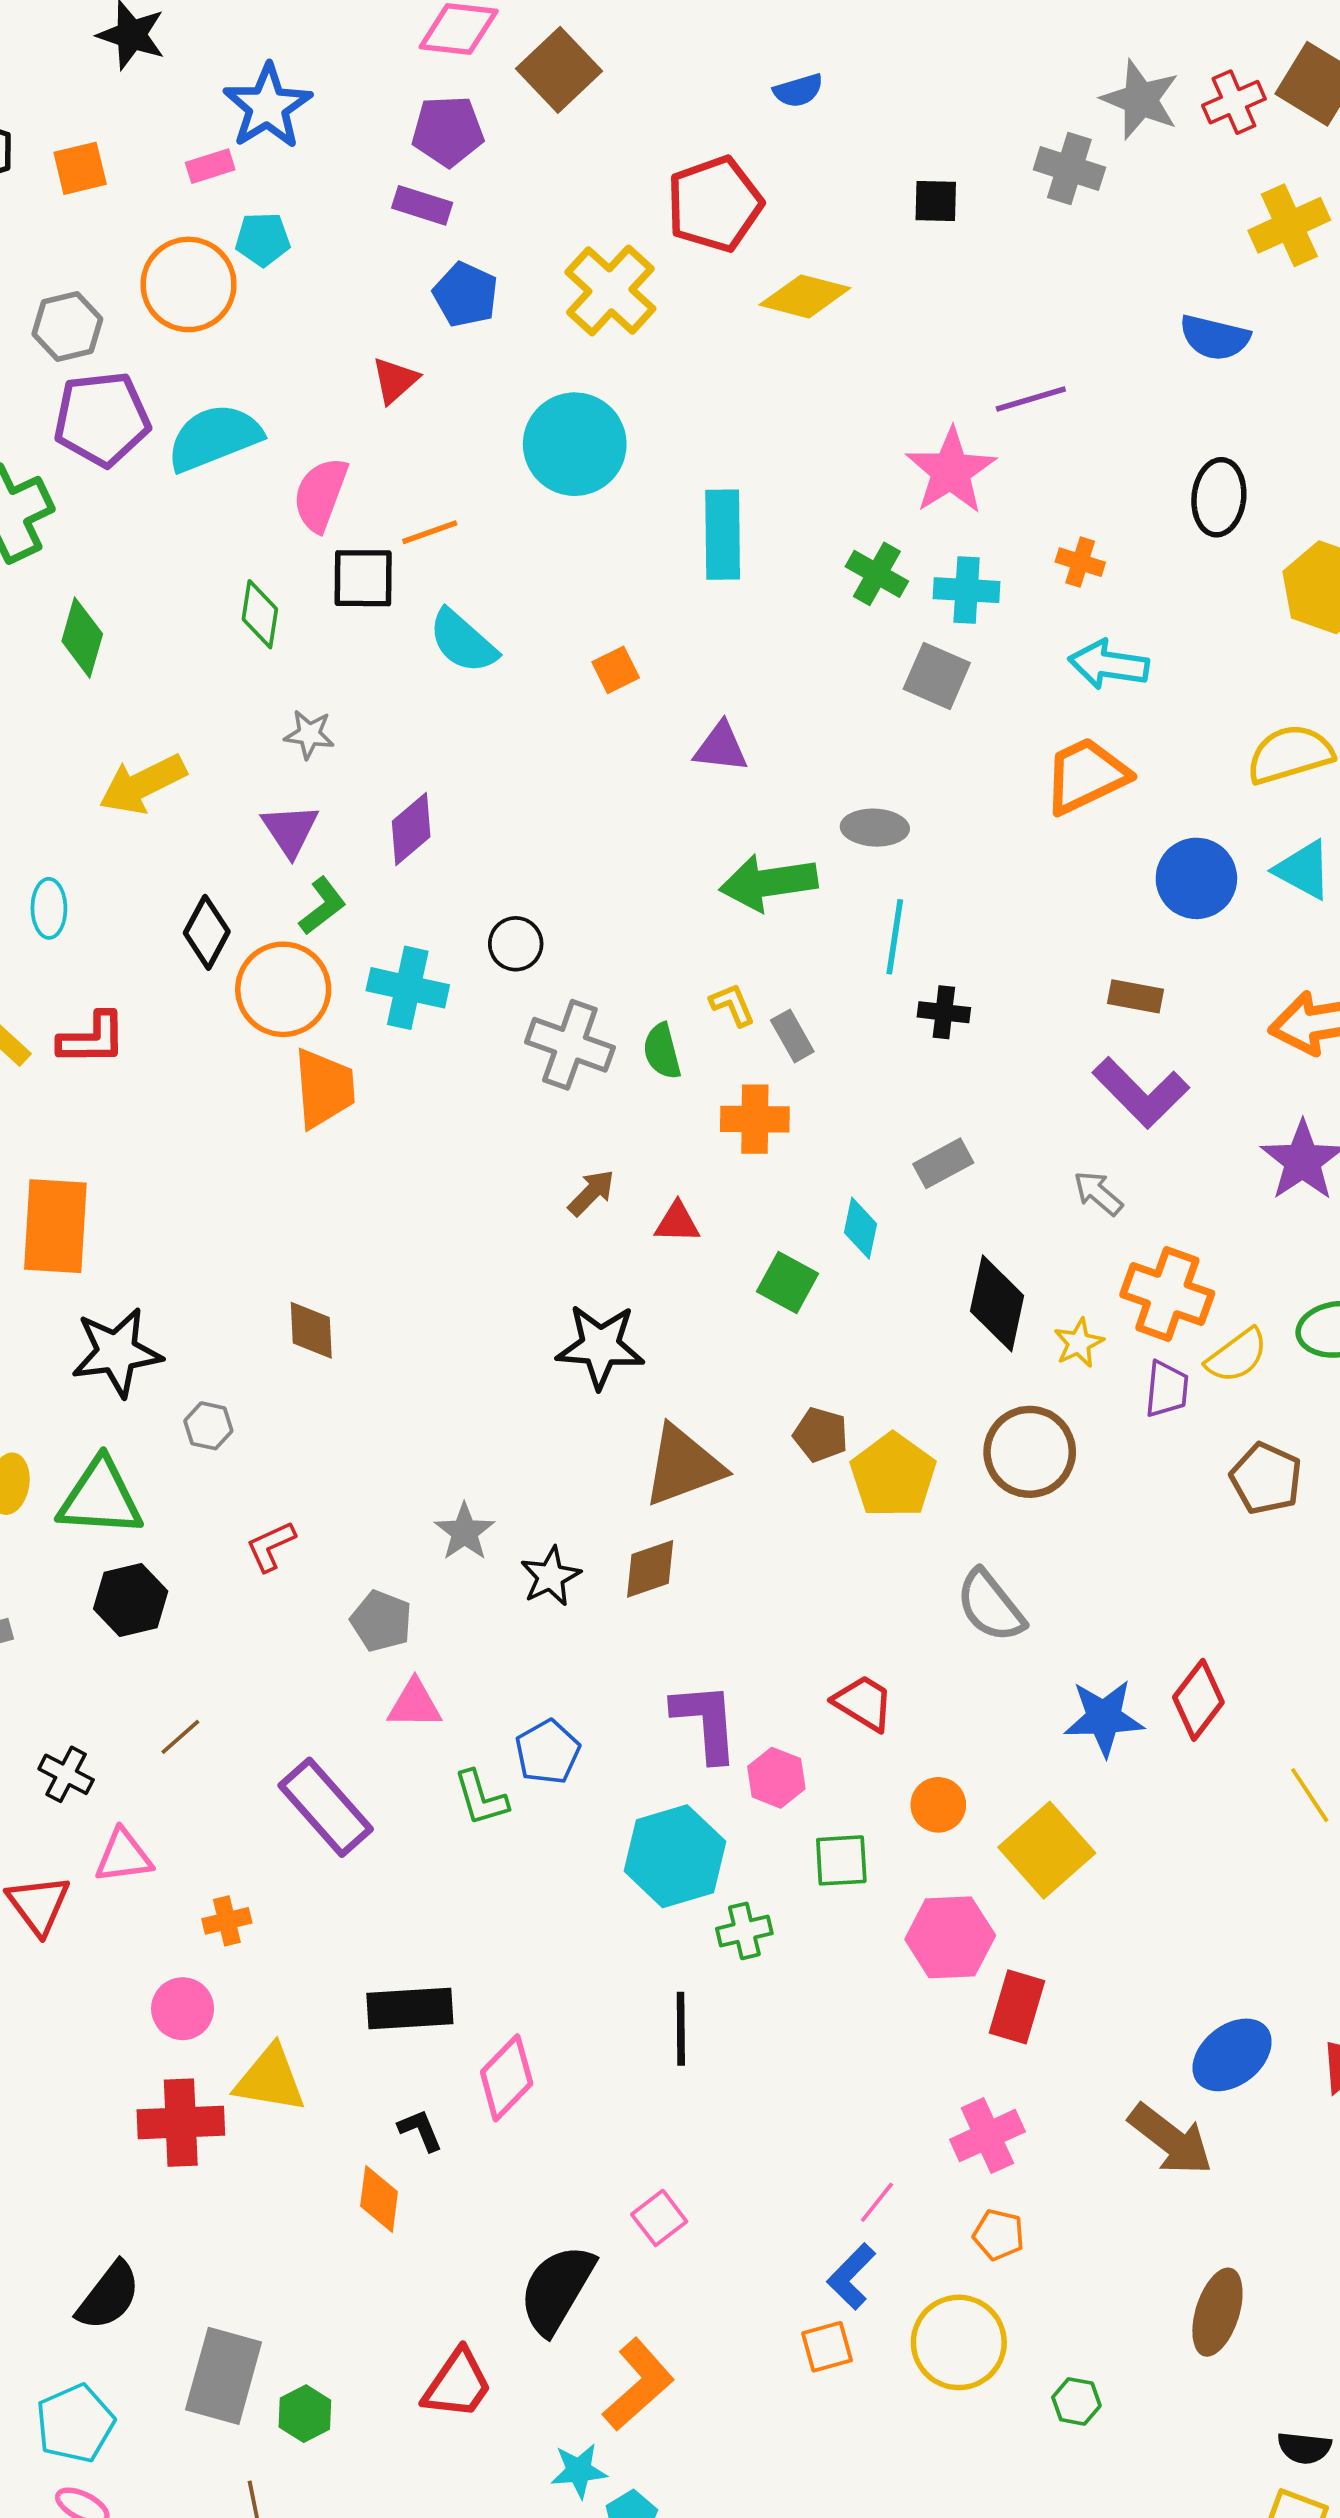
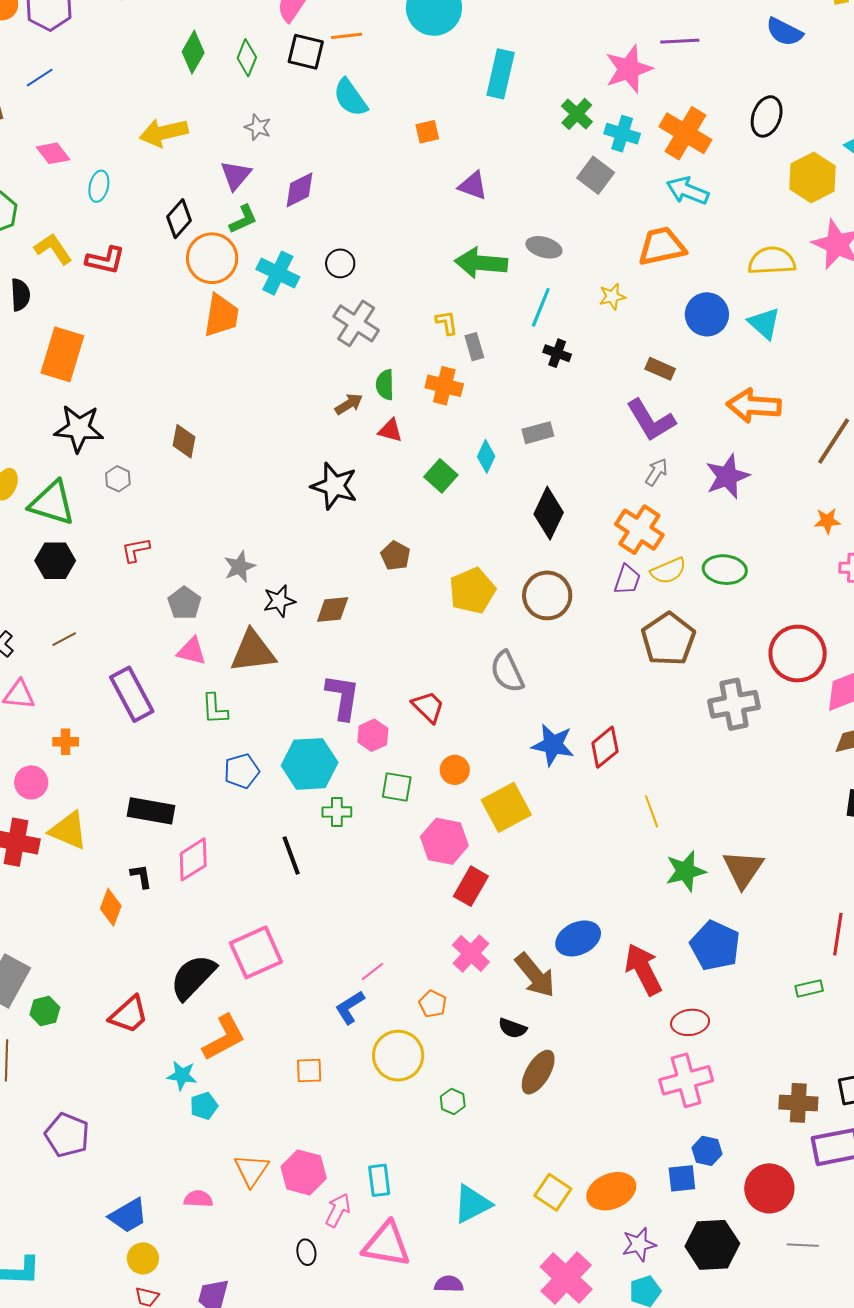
orange cross: (1080, 562) -> (685, 133), size x2.0
green diamond: (82, 638) -> (193, 52), moved
green semicircle: (662, 1051) -> (385, 385), moved
gray arrow: (1098, 1193) -> (656, 472), moved, turned 68
yellow star: (1079, 1343) -> (612, 297), moved
brown pentagon: (821, 1435) -> (395, 556), moved
brown triangle: (683, 1466) -> (253, 652), moved
brown pentagon: (1266, 1478) -> (668, 639), size x1.4
blue pentagon: (548, 1752) -> (242, 771), moved
black line: (681, 2029) -> (291, 856), turned -33
pink cross: (987, 2136) -> (471, 954), moved, turned -36
pink square: (659, 2218) -> (256, 952), size x1.8
orange square: (827, 2347) -> (309, 1071), moved
black semicircle: (1304, 2448) -> (513, 1028), moved

